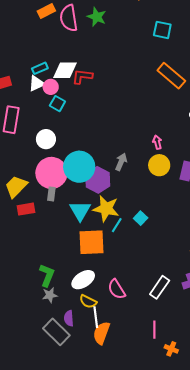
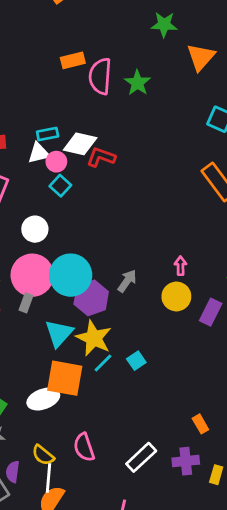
white ellipse: (83, 280) -> (43, 399), moved

